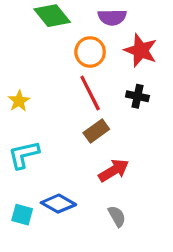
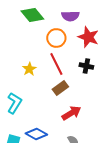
yellow star: (19, 101) -> (29, 69), moved
cyan L-shape: (24, 155) -> (14, 103), turned 135

